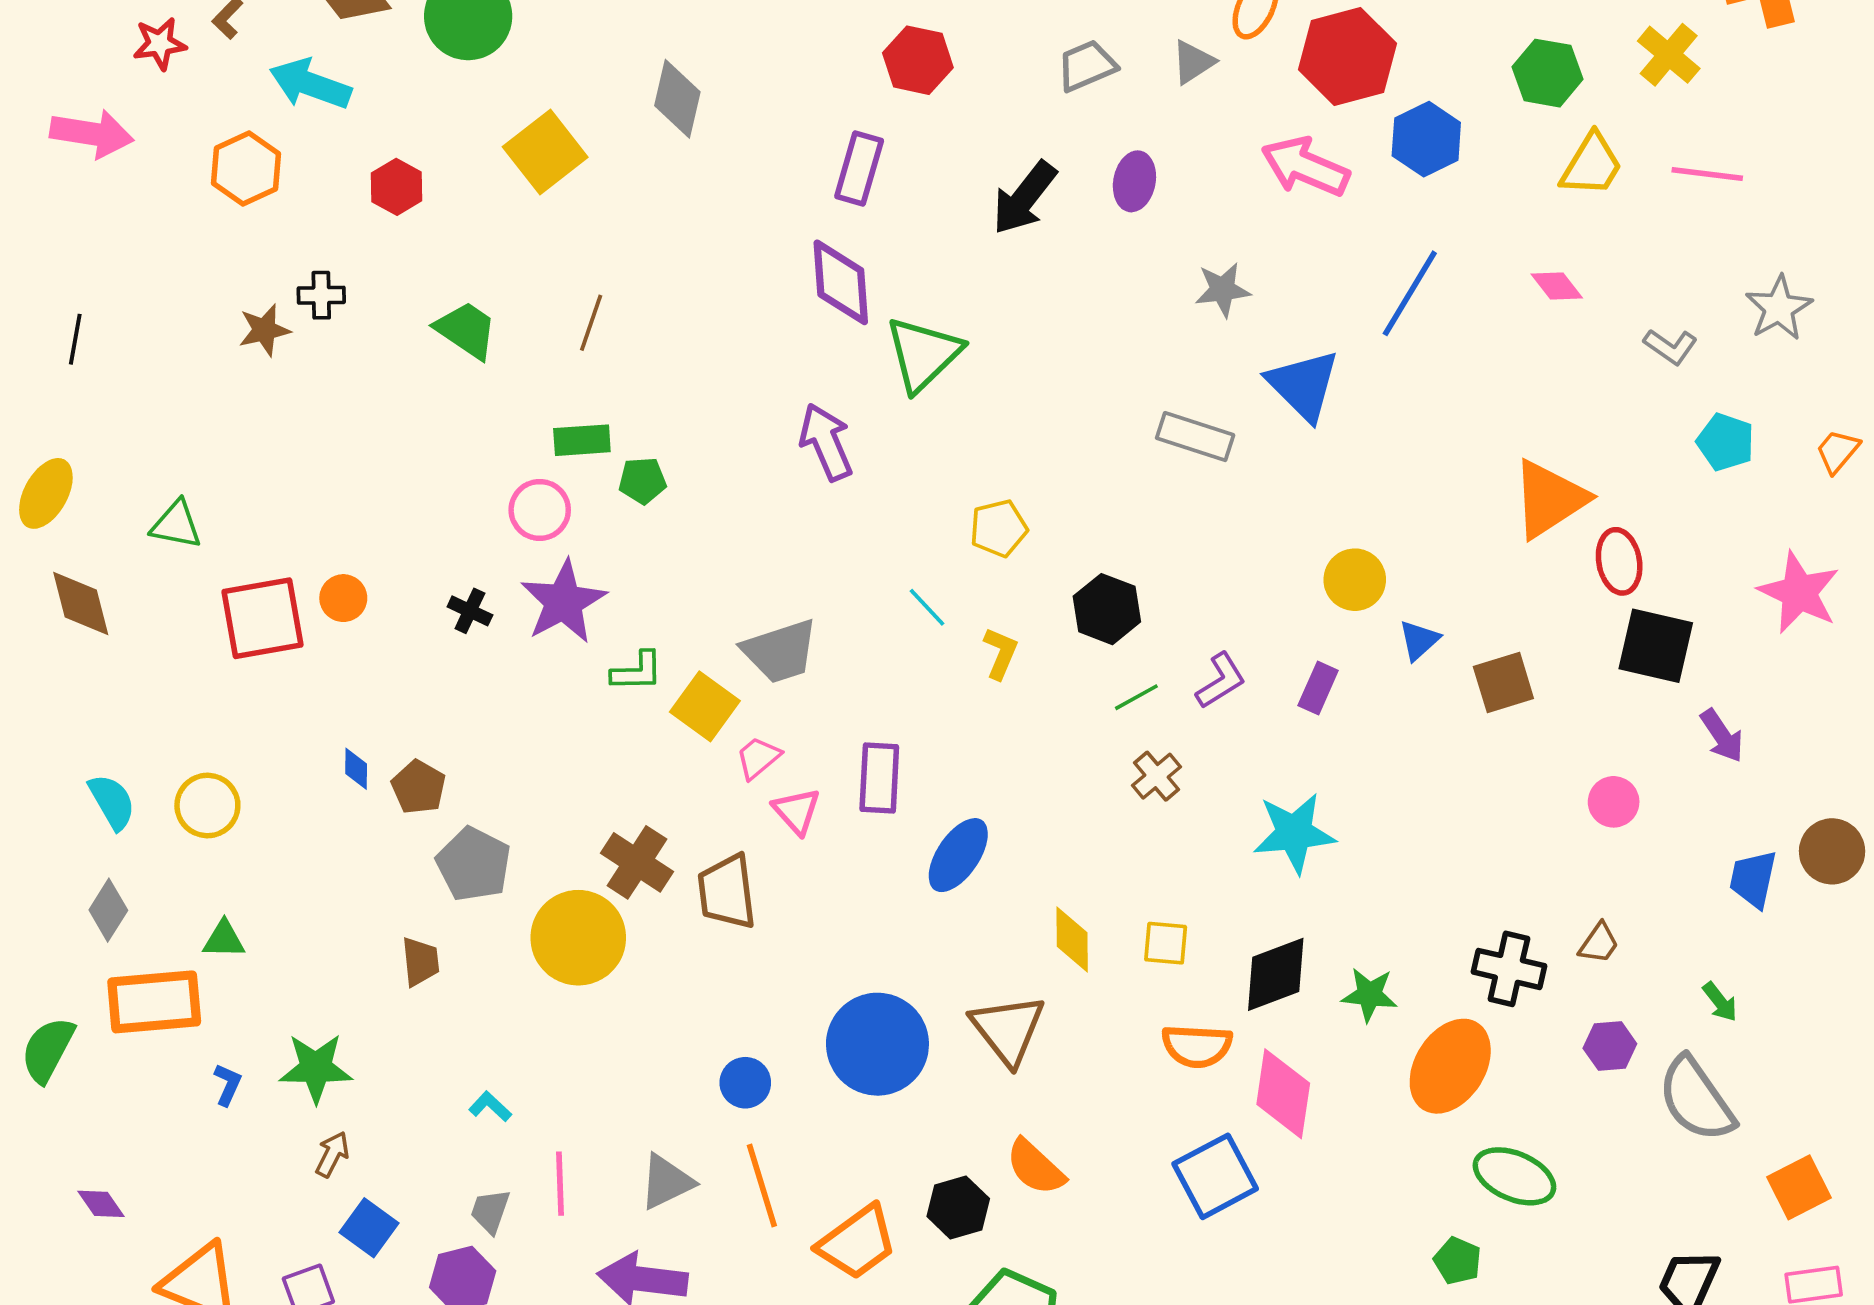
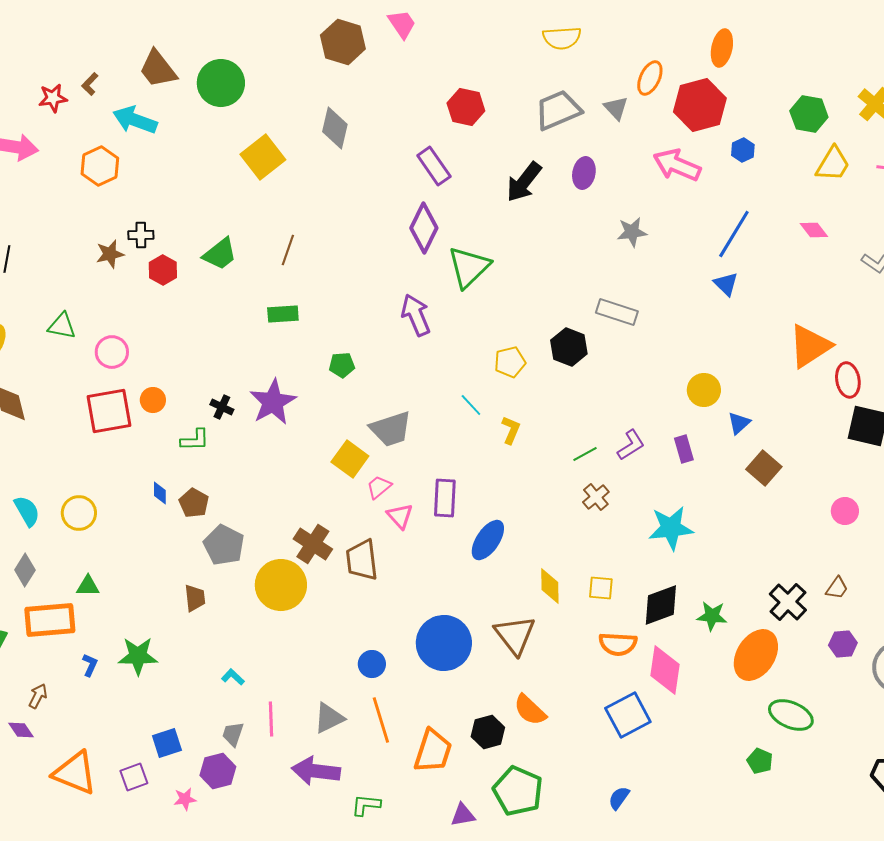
gray triangle: (1193, 62) -> (616, 108), turned -40
gray trapezoid: (1087, 66) -> (558, 110), size x1.4
blue hexagon: (1426, 139) -> (743, 150), size x0.6
purple rectangle: (859, 169) -> (434, 166), turned -51
red hexagon: (397, 187) -> (163, 270), moved
purple diamond: (841, 282) -> (424, 228), turned 30
green trapezoid: (466, 330) -> (220, 254), turned 108
blue triangle: (1303, 385) -> (726, 284), moved, size x0.6
green pentagon: (642, 481) -> (342, 365), moved
pink circle: (540, 510) -> (112, 352), moved
green triangle: (176, 525) -> (62, 326), moved
black hexagon: (1107, 609) -> (569, 347), moved
green L-shape: (637, 671) -> (195, 440), moved
brown square: (1503, 683) -> (764, 468), moved, turned -32
purple rectangle: (1318, 688) -> (684, 449), turned -40
black cross: (1509, 969) -> (788, 602), turned 30
brown arrow: (332, 1154) -> (38, 696), moved
blue square: (369, 1228) -> (167, 743), turned 36
orange trapezoid: (857, 1242) -> (433, 751), turned -36

